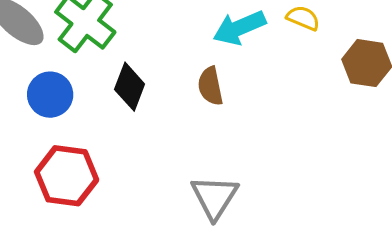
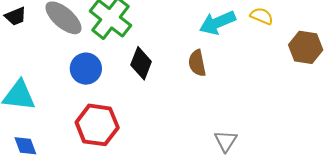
gray triangle: (214, 197) -> (226, 141), moved, size x0.7

